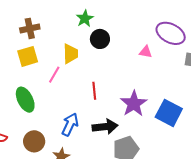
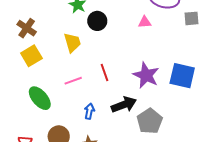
brown cross: (30, 28) -> (27, 28), turned -30
pink line: (54, 75) -> (73, 81), moved, turned 54
blue arrow: (70, 124) -> (89, 111), size x0.7

